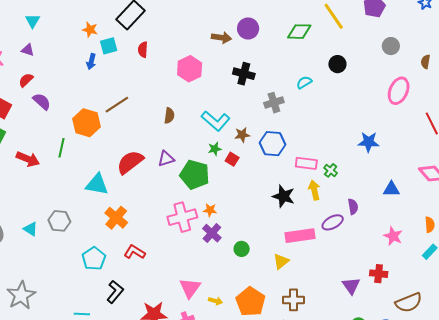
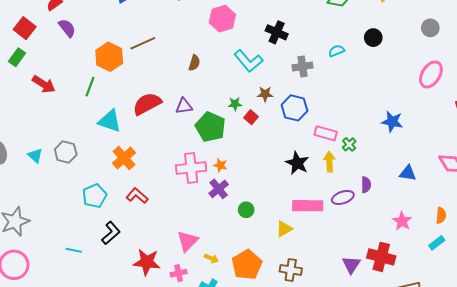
cyan L-shape: (216, 121) -> (248, 61), moved
green line: (62, 148) -> (90, 87), moved
red cross: (379, 274) -> (381, 257), size x1.5

